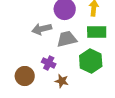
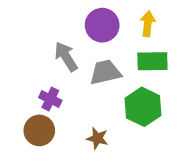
gray arrow: (42, 29) -> (66, 57), turned 72
purple cross: (49, 63) -> (50, 99), moved

